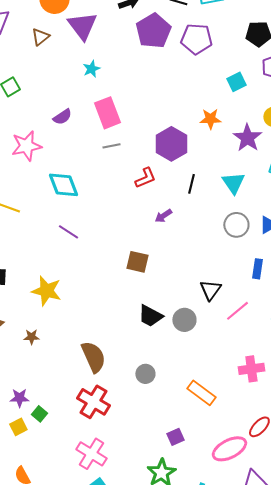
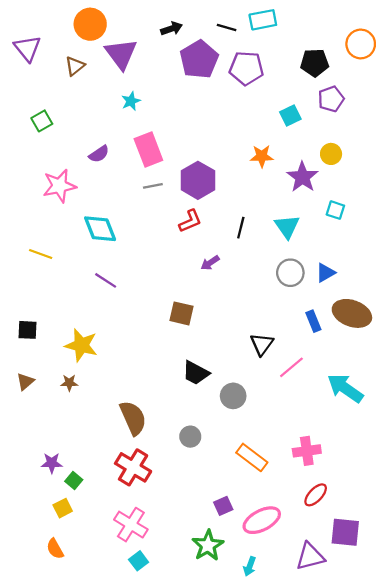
purple hexagon: (171, 144) -> (198, 180), moved
blue rectangle: (257, 269) -> (313, 321), turned -30
gray circle: (184, 320) -> (233, 396), moved
brown star: (31, 337) -> (69, 383), moved
pink cross: (251, 369) -> (307, 451), moved
yellow square: (18, 427) -> (63, 508), moved
pink ellipse: (229, 449) -> (262, 520), moved

